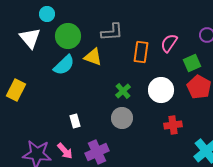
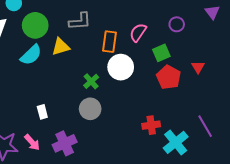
yellow triangle: (93, 57) -> (61, 47), turned -36
white circle: (161, 90) -> (121, 67), moved
red cross: (173, 125) -> (151, 125), moved

